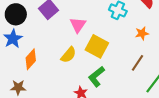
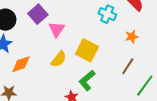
pink triangle: (78, 25) -> (57, 29), moved
orange diamond: (31, 59) -> (21, 64), turned 30

